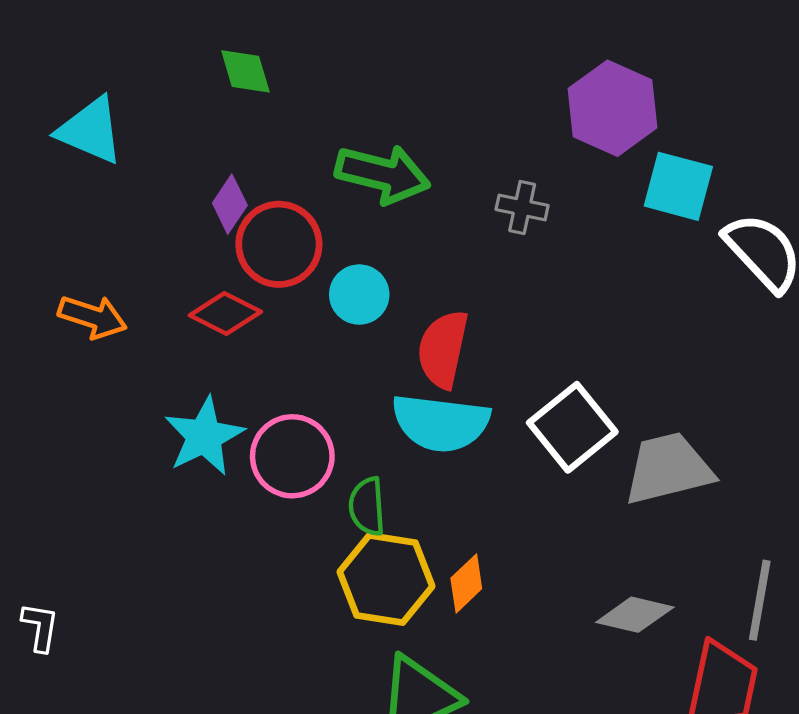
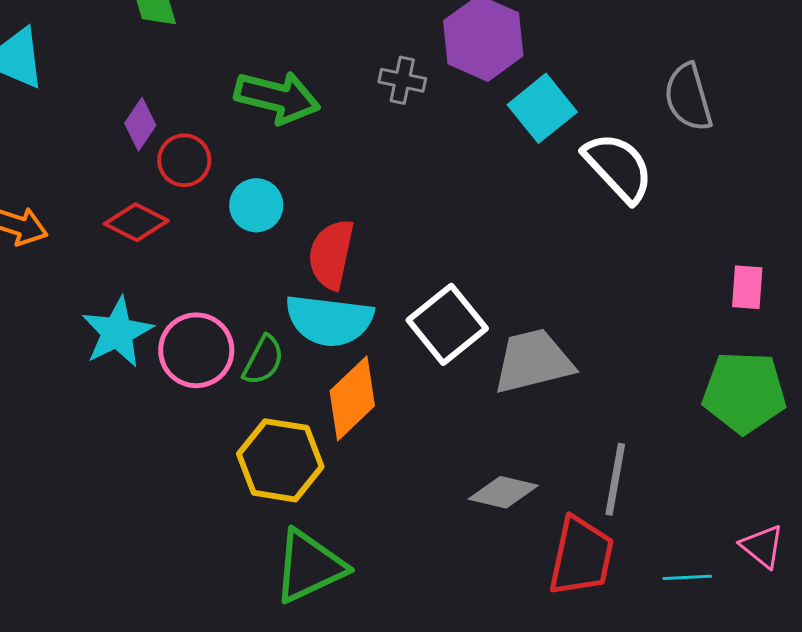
cyan square: (678, 186) -> (542, 108), turned 36
gray cross: (522, 207) -> (402, 80), moved
red circle: (279, 244) -> (184, 160), size x0.7
green semicircle: (367, 506) -> (263, 360), moved, turned -148
orange diamond: (466, 583) -> (352, 398), moved, size x1.6

